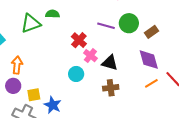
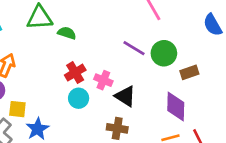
green semicircle: (53, 14) -> (67, 33), moved
red cross: (79, 40) -> (75, 73), moved
pink cross: (90, 56) -> (103, 80), turned -32

